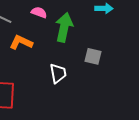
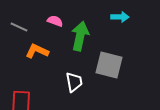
gray square: (93, 56) -> (109, 65), size x1.6

